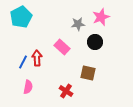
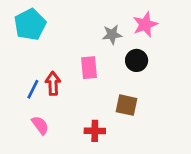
pink rectangle: (62, 47) -> (89, 68), turned 42
pink semicircle: (28, 87) -> (40, 125), turned -48
red cross: (66, 91) -> (95, 131), turned -32

